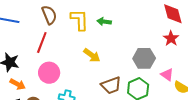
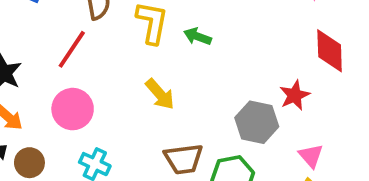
red star: (171, 38) -> (295, 95), moved
pink triangle: (167, 75) -> (311, 156), moved

